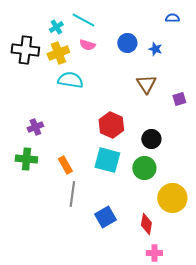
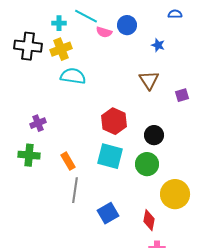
cyan cross: (56, 27) -> (59, 23), turned 32
blue circle: (127, 43) -> (127, 25), moved
pink semicircle: (87, 45) -> (104, 32), moved

